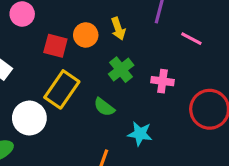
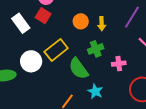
red square: (55, 46) -> (43, 16), moved
pink cross: (162, 81) -> (119, 64), turned -32
green semicircle: (104, 107) -> (79, 69), size x1.6

